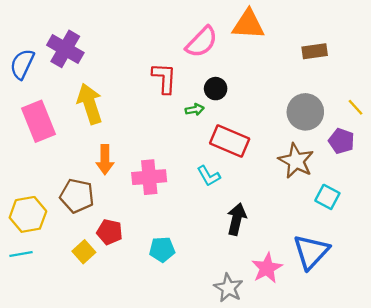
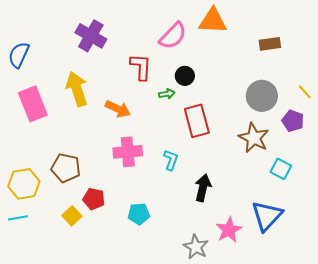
purple cross: (65, 49) -> (91, 36), moved
red rectangle: (230, 141) -> (197, 121), turned 52
orange arrow: (105, 160) -> (118, 109), moved, turned -65
cyan L-shape: (209, 176) -> (171, 160), moved, turned -130

